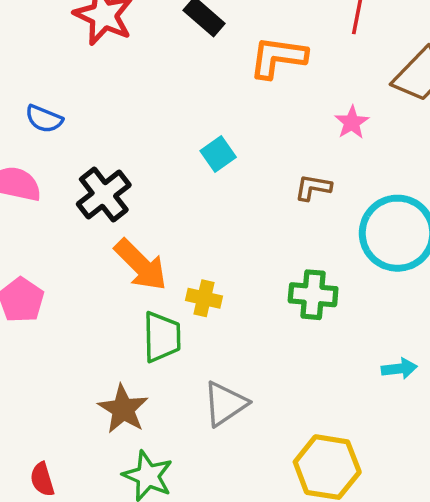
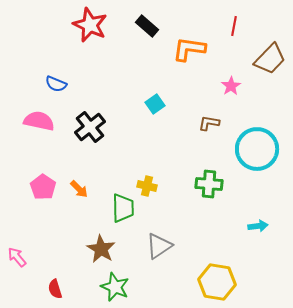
orange arrow: (141, 265) -> (79, 189), moved, size x0.6

